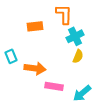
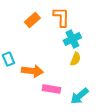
orange rectangle: (35, 26) -> (32, 20), moved, turned -35

